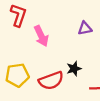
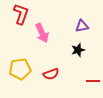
black star: (74, 69) -> (78, 50), moved
red semicircle: (51, 81) -> (51, 74), size x0.7

